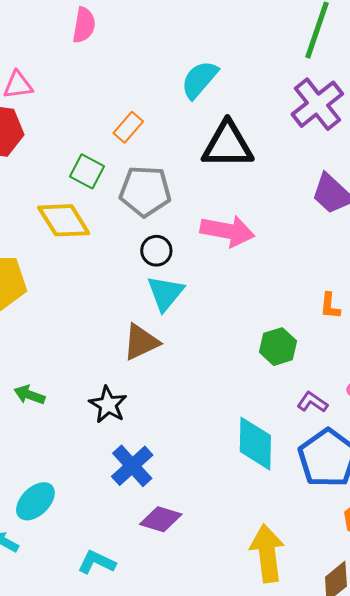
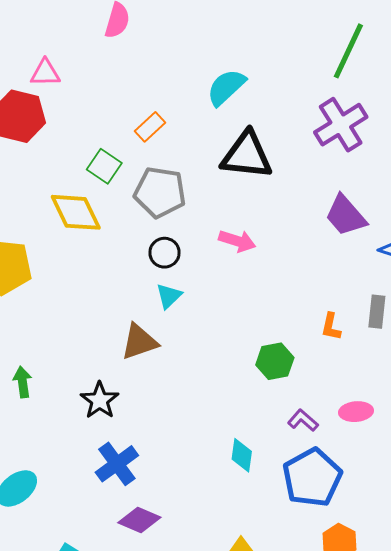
pink arrow: (227, 231) -> (237, 241), size x0.7
cyan triangle: (165, 293) -> (169, 296), size x0.7
green arrow: (29, 395) -> (23, 382), turned 56
cyan diamond: (255, 444) -> (242, 455), size x0.6

